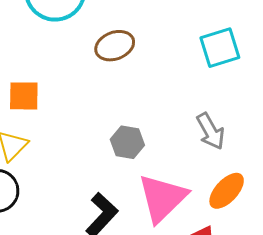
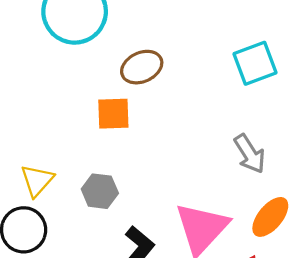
orange square: (24, 96) -> (113, 114), moved
gray hexagon: (127, 142) -> (100, 191), moved

